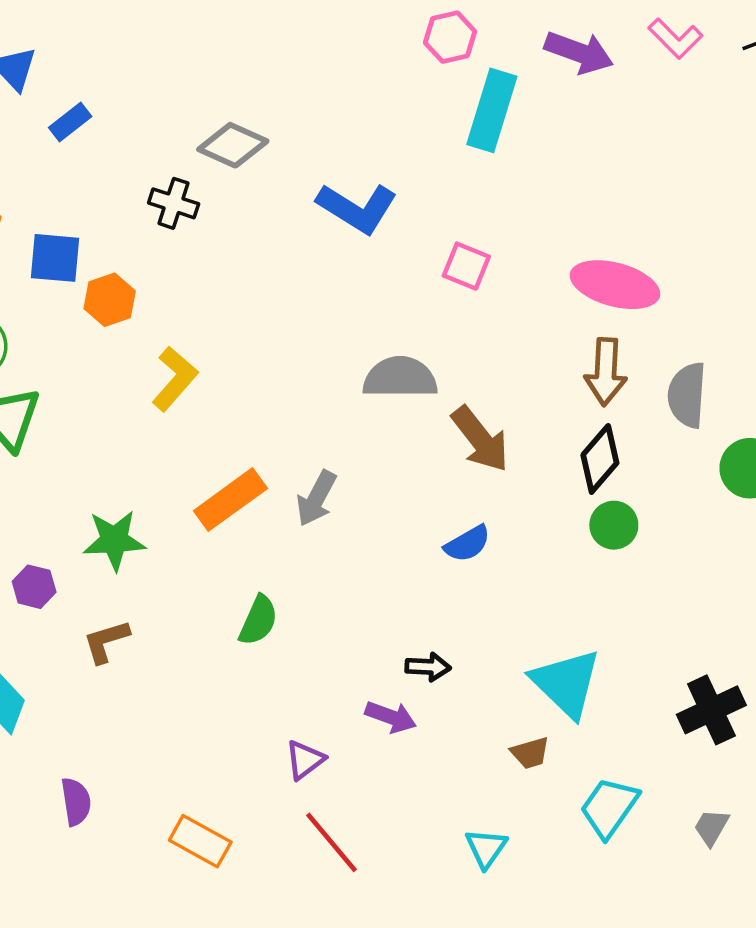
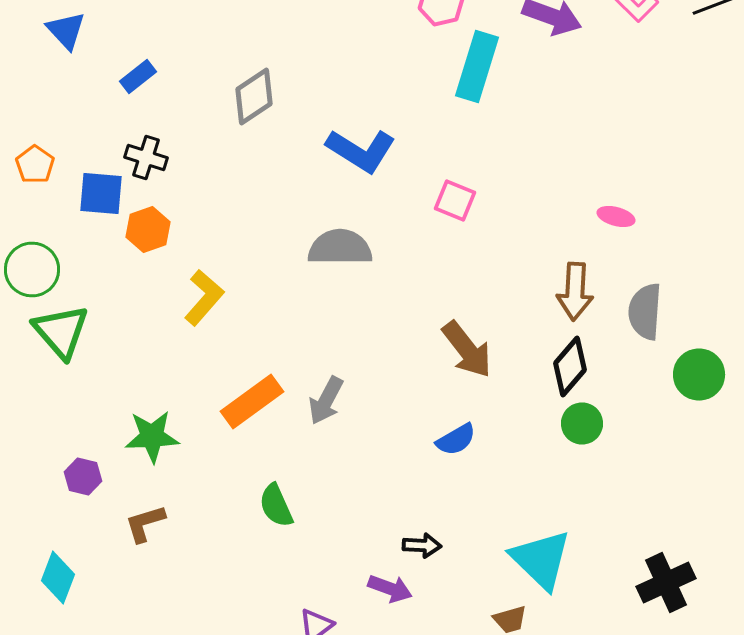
blue rectangle: (70, 122) -> (138, 76), moved
gray diamond: (233, 145) -> (254, 96), turned -58
black cross: (174, 203) -> (146, 158), moved
pink ellipse: (615, 285) -> (616, 216), moved, size x0.5
gray semicircle: (400, 378) -> (340, 248), moved
green semicircle: (258, 620) -> (276, 506), turned 132

